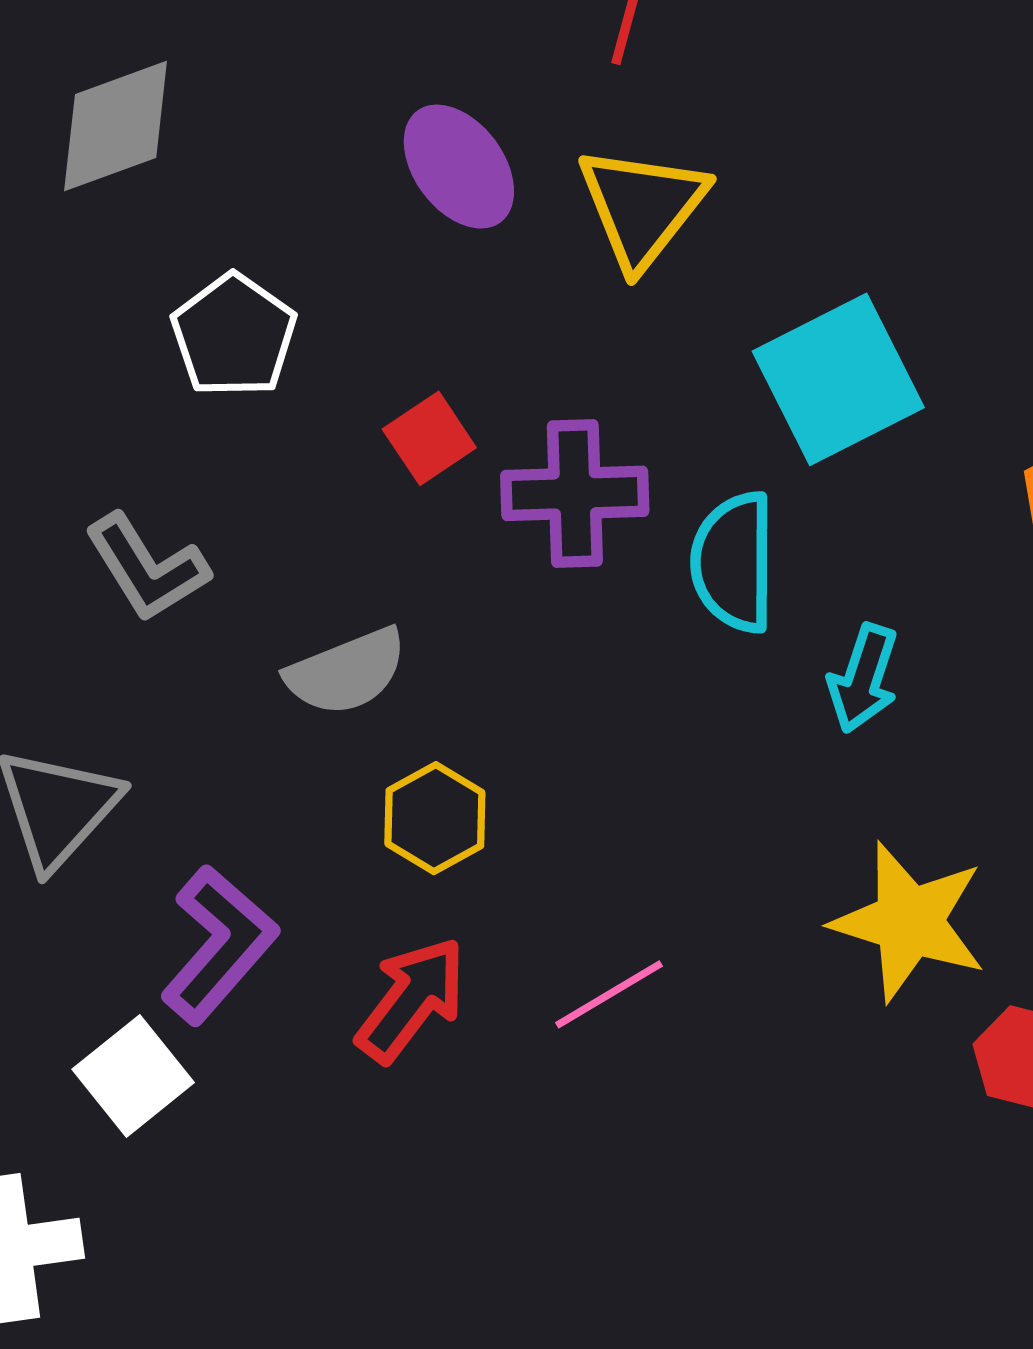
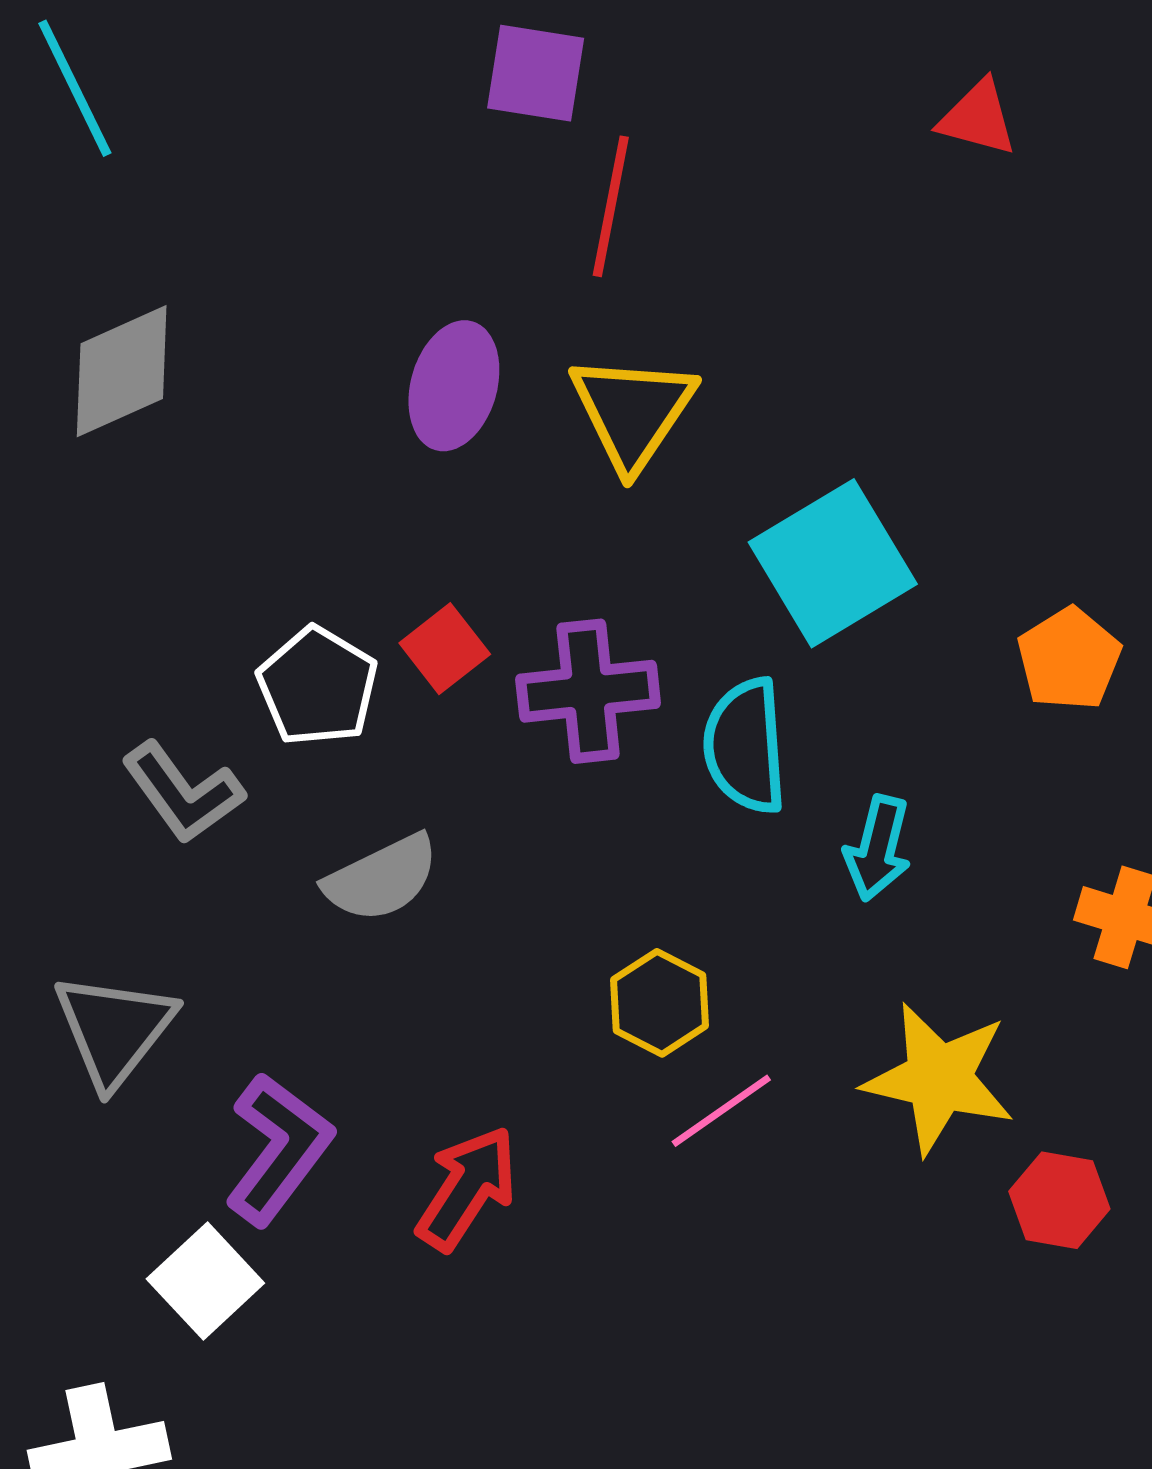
purple ellipse: (459, 167) -> (454, 386), turned 57
white pentagon: (234, 336) -> (317, 686), moved
yellow hexagon: (435, 818) -> (660, 1003), moved
pink line: (609, 994) -> (721, 1111), moved

